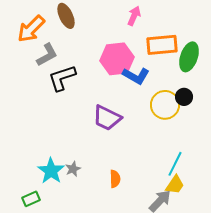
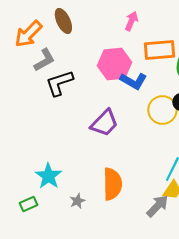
purple trapezoid: (107, 118) -> (104, 123), turned -72
gray star: (73, 169) -> (77, 201), moved
orange semicircle: (115, 179) -> (112, 184), size x1.8

